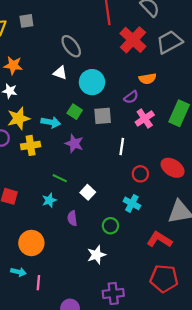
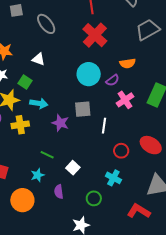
red cross: (133, 40) -> (95, 35), moved
gray ellipse: (71, 46) -> (46, 24), moved
white triangle: (60, 73) -> (38, 59), moved
cyan circle: (92, 82) -> (89, 74), moved
green square: (75, 112) -> (25, 82), moved
gray square: (103, 116) -> (83, 109), moved
orange circle: (31, 243) -> (22, 200), moved

